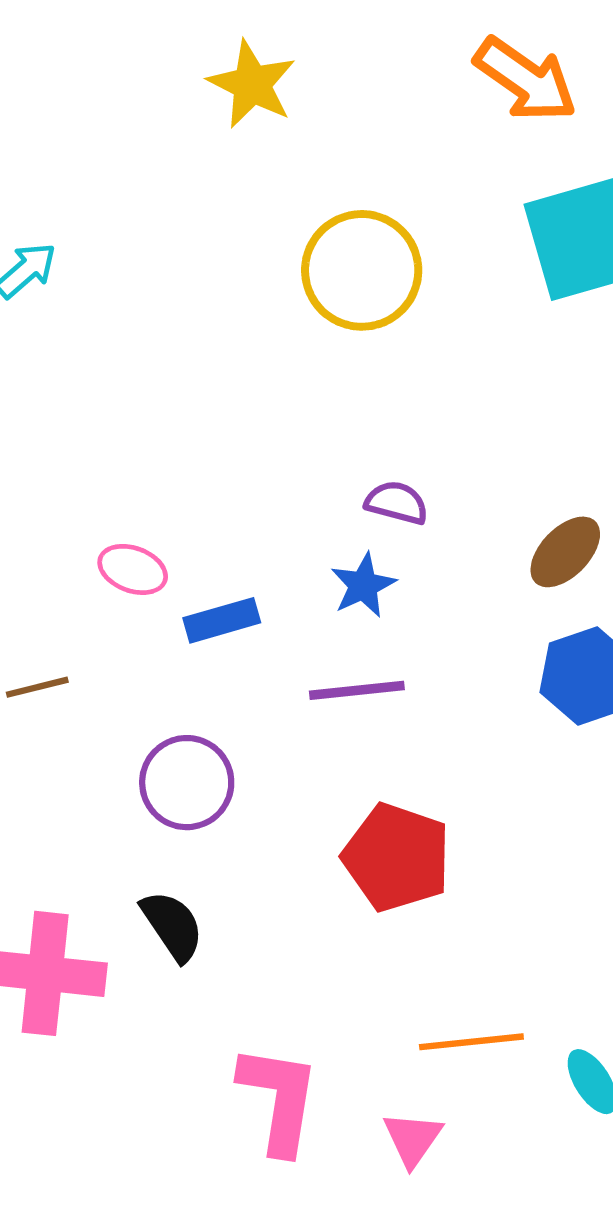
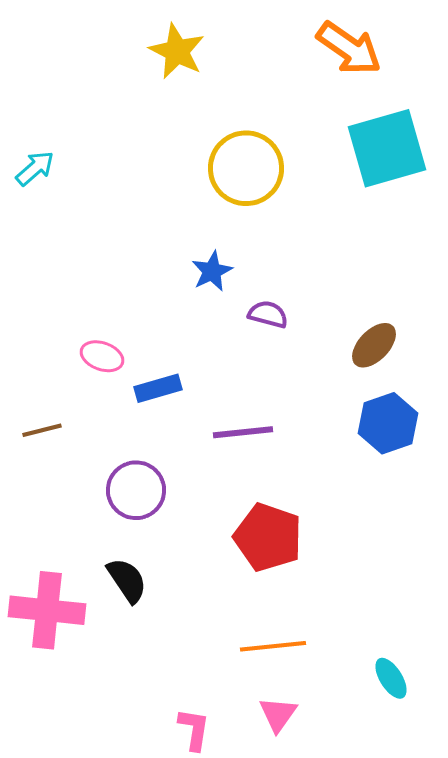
blue star: (363, 585) -> (212, 271), moved
orange line: (471, 1042) -> (273, 646), moved
pink L-shape: (279, 1099) -> (194, 729), moved, size x0.6

